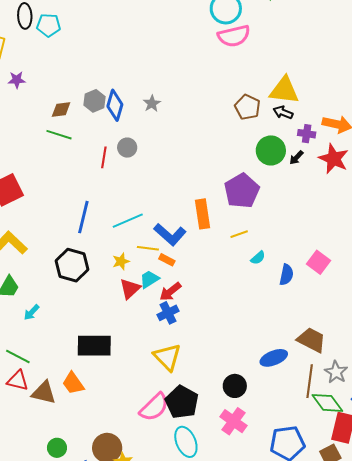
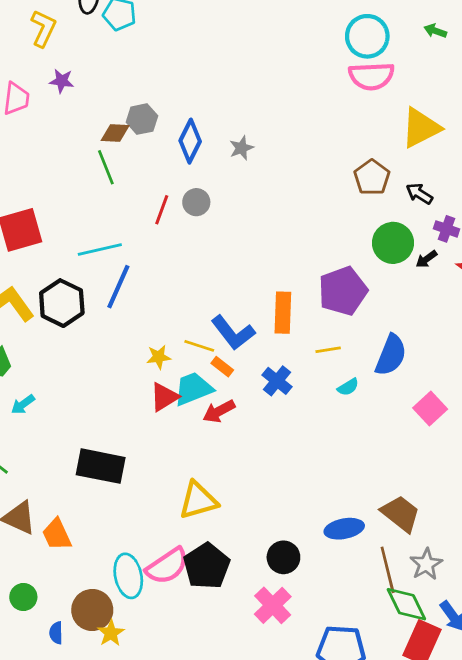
yellow triangle: (284, 90) -> (421, 128), moved, turned -44
gray hexagon: (94, 101) -> (142, 119), moved
green line: (59, 135) -> (106, 167), turned 40
cyan line: (128, 221) -> (100, 250), moved
black hexagon: (72, 265) -> (62, 303), moved
blue semicircle: (286, 275) -> (391, 355), moved, size x1.4
cyan trapezoid: (149, 279) -> (193, 389), size x1.4
blue cross: (168, 313) -> (277, 381), moved, turned -35
yellow triangle: (167, 357) -> (198, 500), turned 48
brown line: (310, 381) -> (388, 570), turned -32
orange trapezoid: (73, 383) -> (57, 535), moved
cyan ellipse: (186, 442) -> (128, 576), moved

